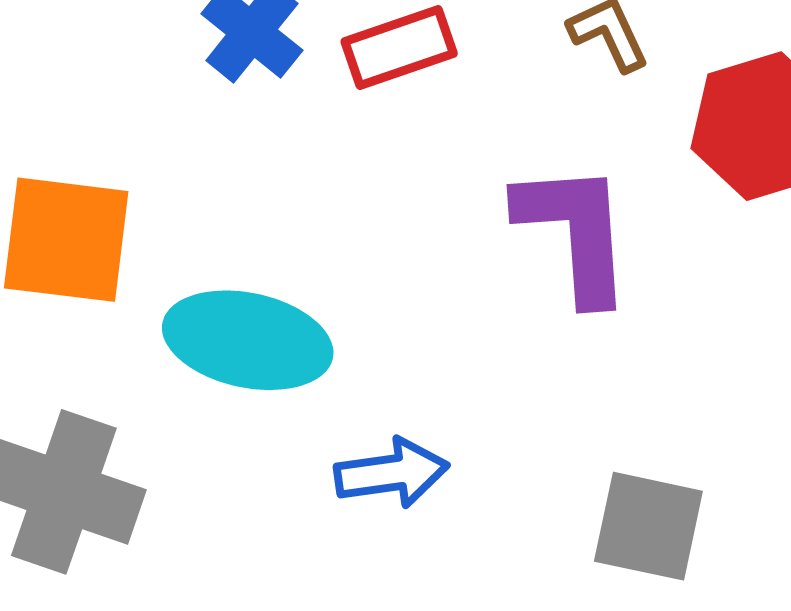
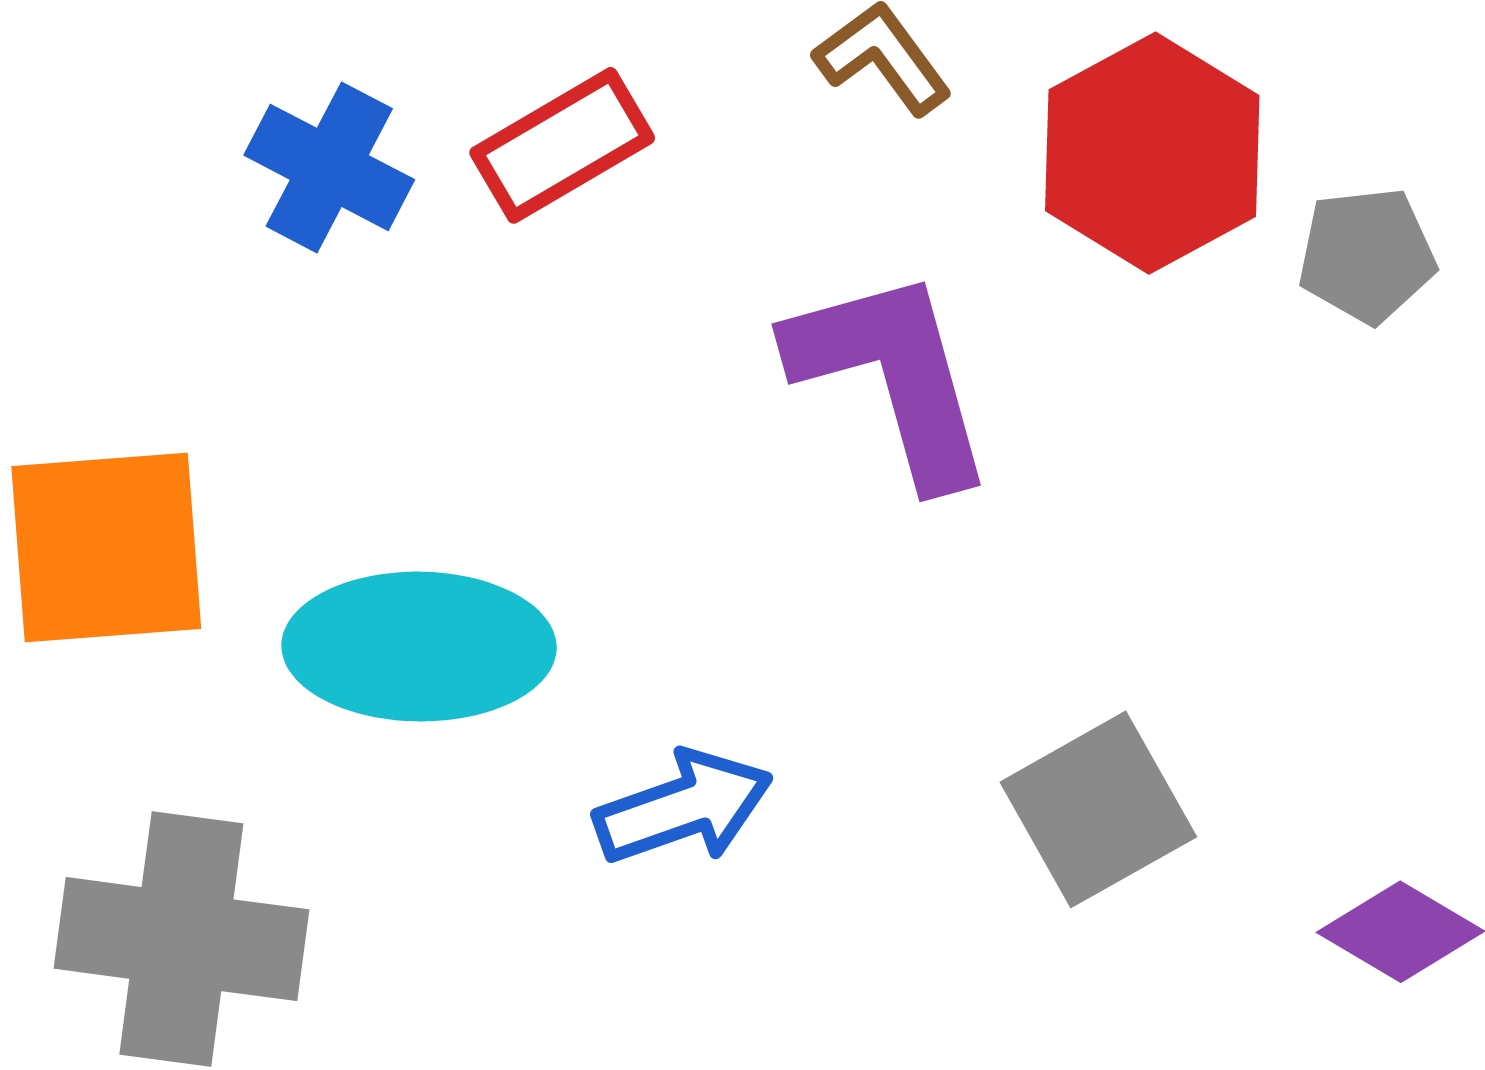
gray square: (648, 526) -> (1098, 809), turned -30

